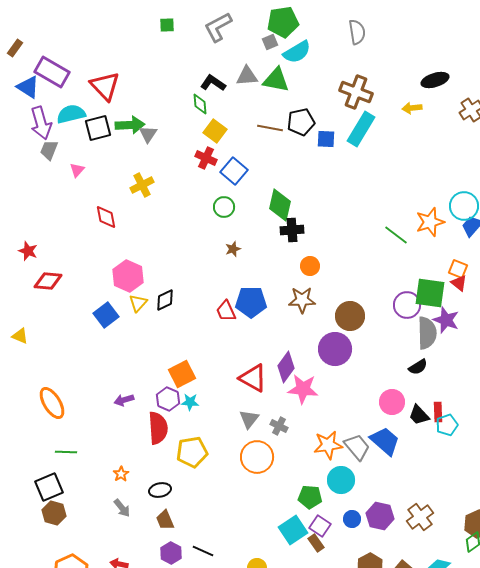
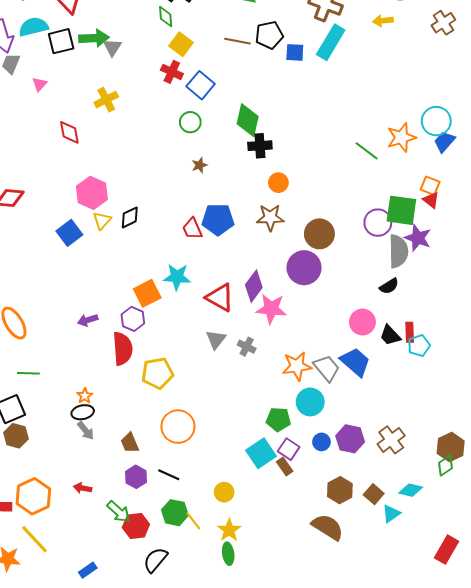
cyan star: (190, 402) -> (177, 277), moved, size x1.5
orange circle: (257, 457) -> (178, 427), moved
black ellipse: (160, 490) -> (83, 412), moved

